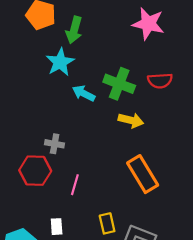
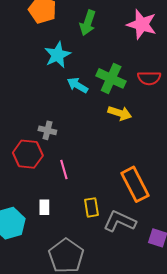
green arrow: (74, 30) -> (88, 23), moved
orange rectangle: (143, 174) -> (135, 184), moved
pink line: (75, 185) -> (64, 170), turned -36

